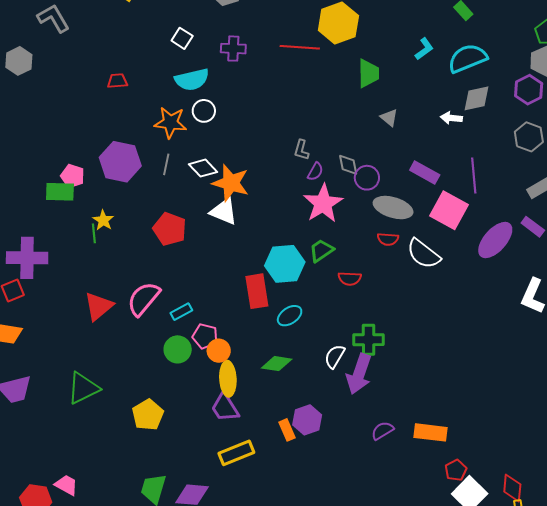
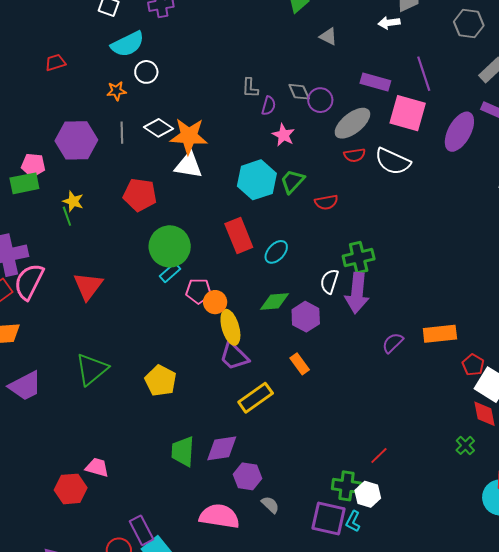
orange star: (170, 123) -> (116, 91), size x0.6
pink star: (323, 203) -> (283, 135), size x0.6
gray ellipse: (393, 208) -> (352, 123), turned -42
cyan hexagon: (285, 264) -> (257, 180), moved
pink semicircle: (144, 299) -> (29, 282), moved
green circle: (178, 349) -> (170, 246), moved, size x1.5
purple hexagon: (307, 420) -> (306, 317), moved

